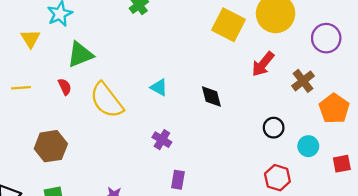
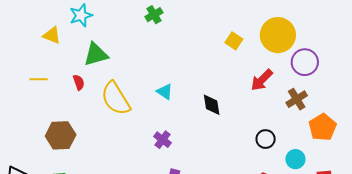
yellow square: (228, 25) -> (234, 41), size x0.6
purple circle: (326, 38) -> (305, 62), moved
yellow triangle: (30, 39) -> (52, 35), turned -42

